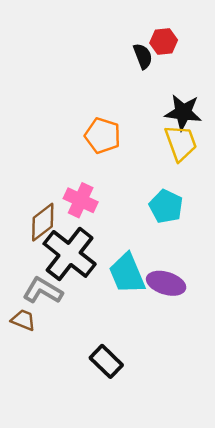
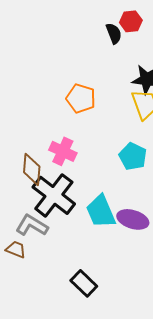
brown diamond: (43, 222) -> (32, 169), turned -48

